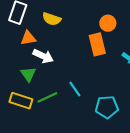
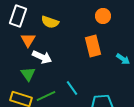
orange circle: (108, 23) -> (103, 16), moved
orange triangle: (28, 38) -> (28, 40), turned -49

